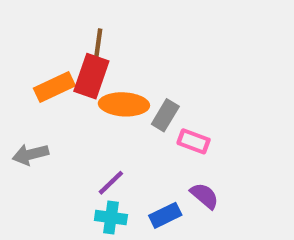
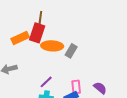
pink rectangle: (194, 141) -> (76, 87), moved, turned 64
purple semicircle: (204, 196) -> (100, 88), moved

